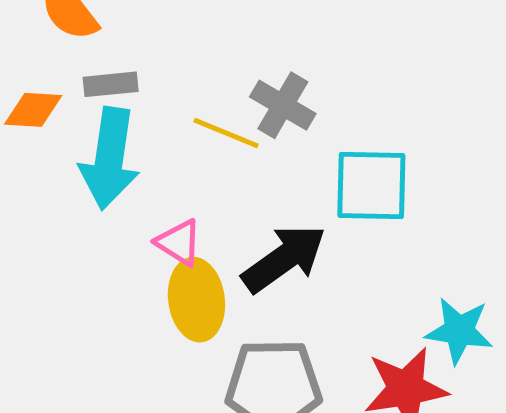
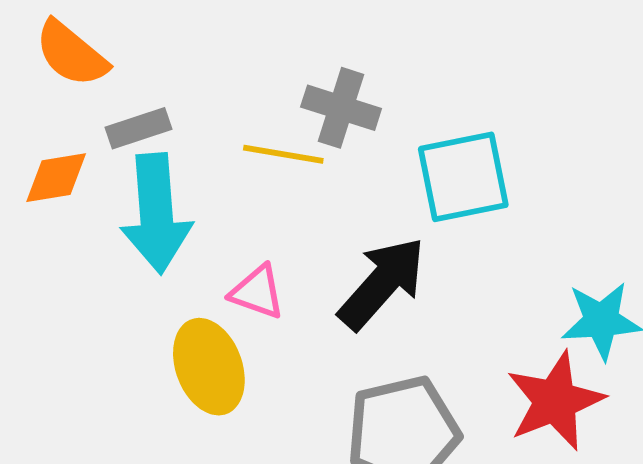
yellow ellipse: (196, 300) -> (209, 367), moved

